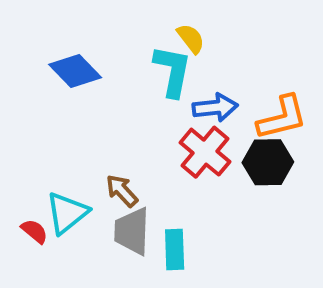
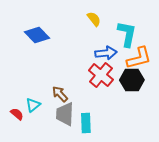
cyan L-shape: (172, 71) -> (127, 34), moved
cyan triangle: (67, 213) -> (33, 105), size x0.7

